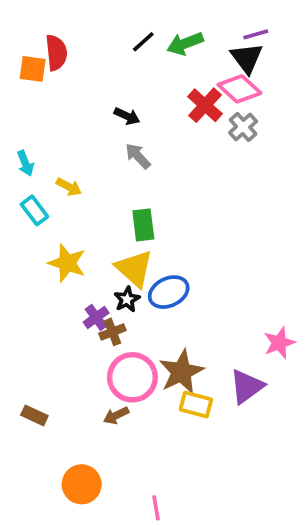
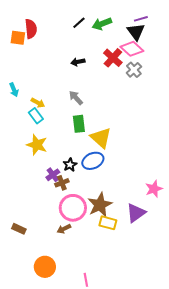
black arrow: (127, 116) -> (78, 62), moved, turned 144
gray arrow: (138, 156) -> (76, 98), moved
cyan rectangle: (34, 210) -> (36, 116), moved
yellow triangle: (134, 268) -> (101, 138), moved

